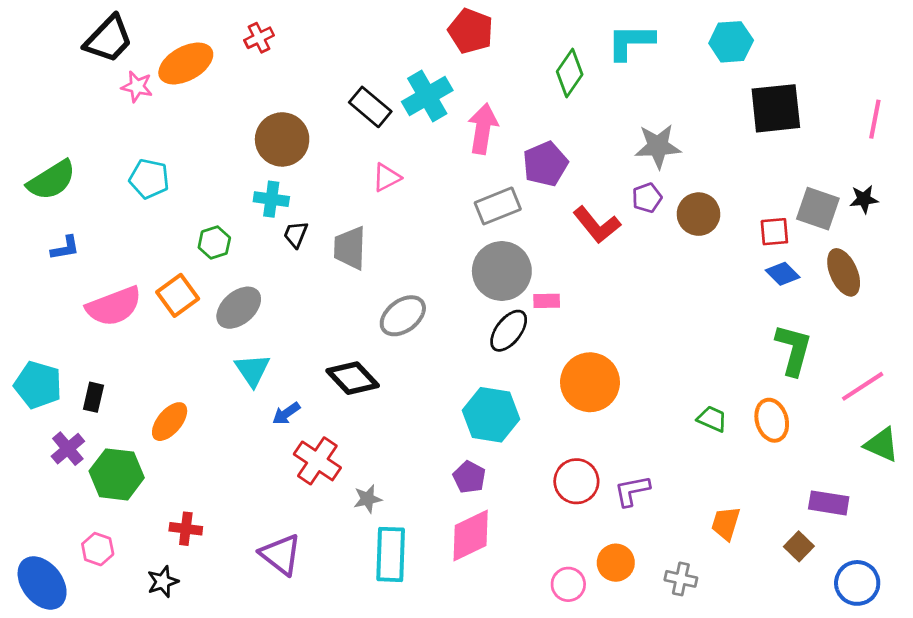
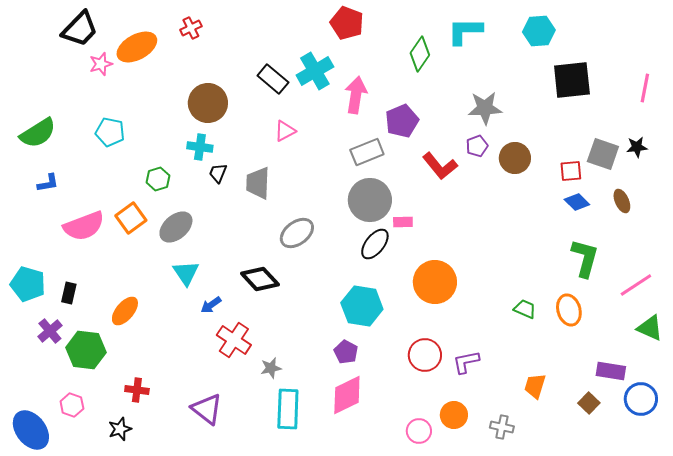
pink star: (137, 87) -> (101, 64), turned -30
brown ellipse: (844, 272) -> (622, 201), size x0.7
blue circle: (857, 583) -> (641, 399), moved

